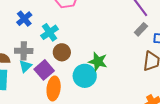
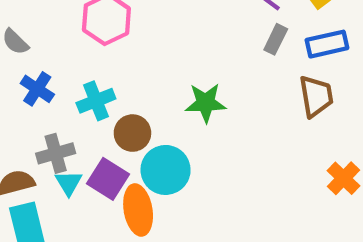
cyan cross: (50, 32) -> (96, 101), turned 30
green star: (98, 62) -> (206, 103), moved
cyan circle: (85, 76) -> (166, 170), moved

